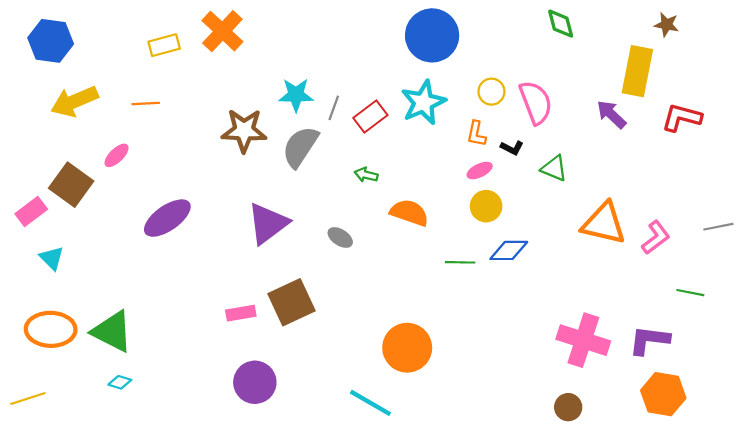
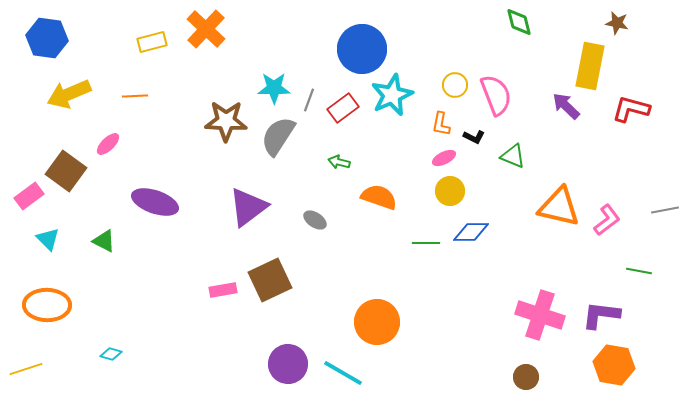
blue circle: (432, 35) -> (362, 49), moved
purple ellipse: (167, 218) -> (155, 202), turned 54
green triangle: (112, 331) -> (104, 241), moved, size x0.6
purple circle: (255, 382) -> (288, 364), moved

